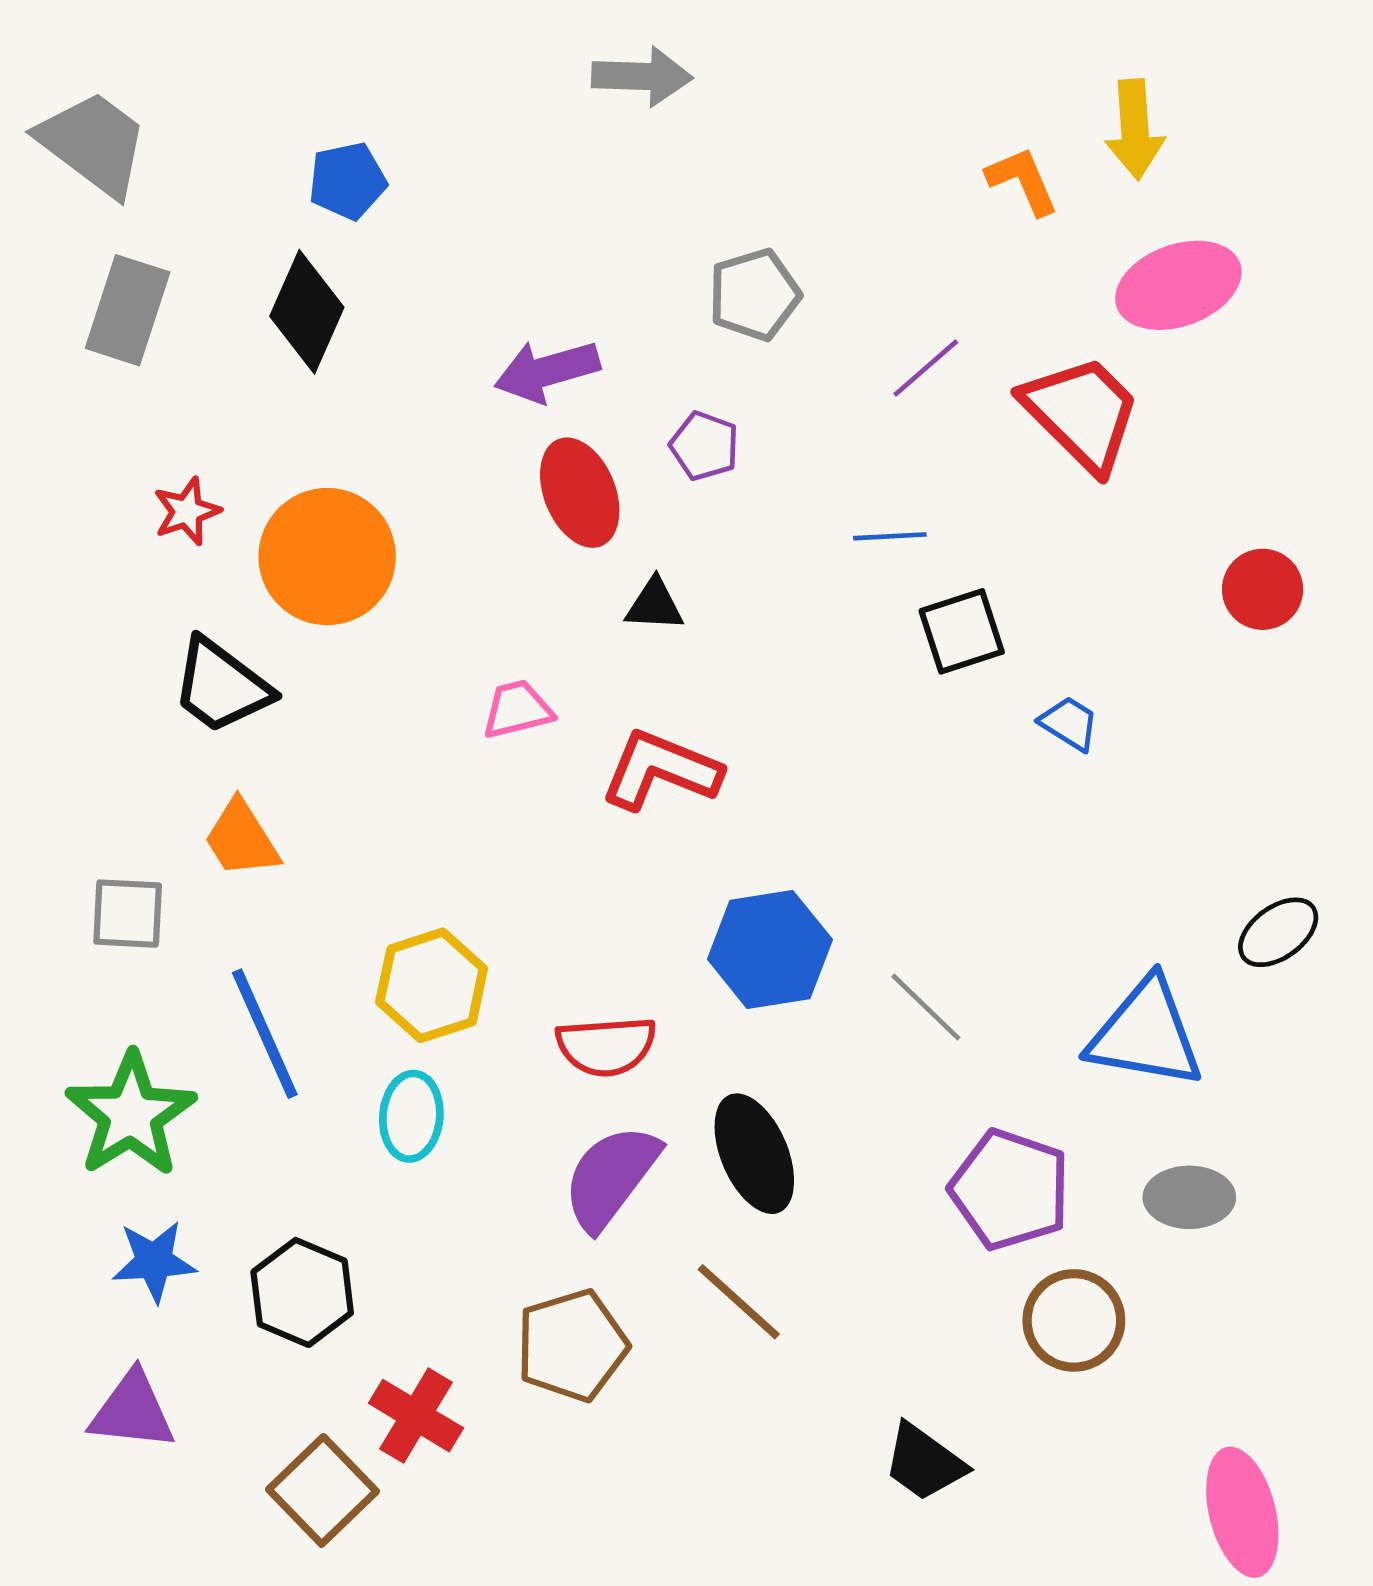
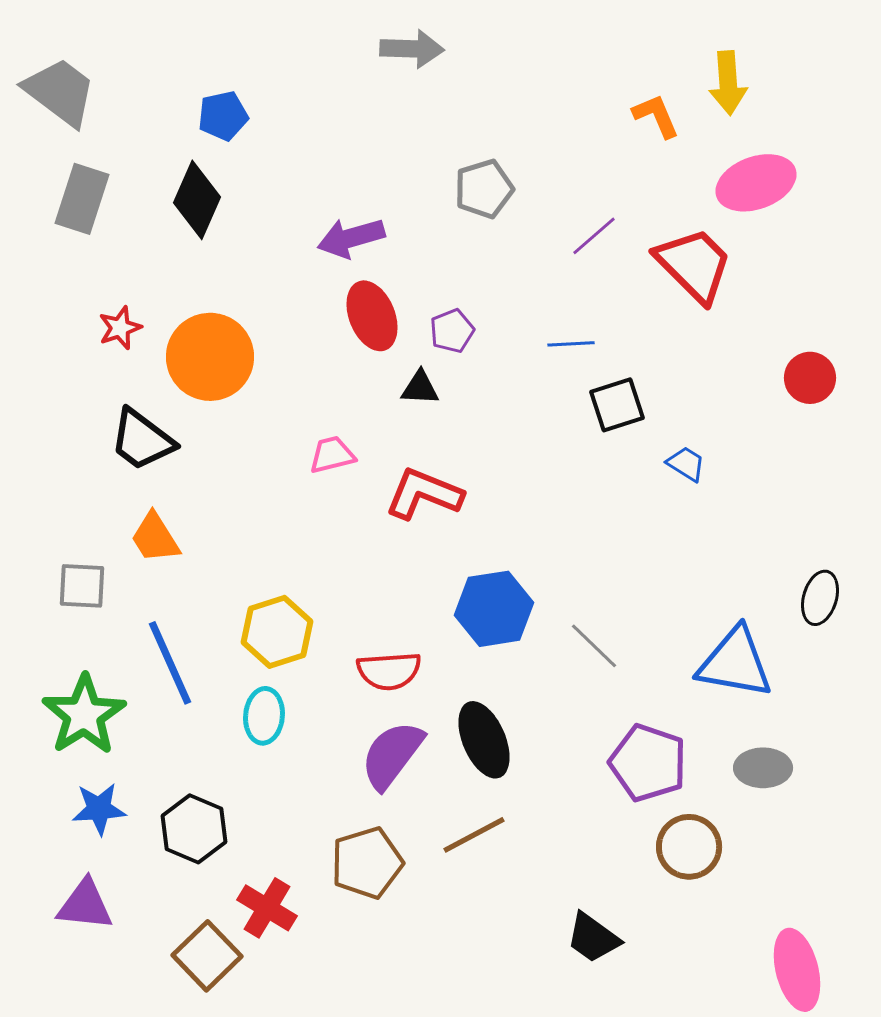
purple pentagon: (704, 446) -> (452, 331), moved, turned 30
black ellipse: (1278, 932) -> (820, 598), turned -38
brown line: (739, 1302) -> (474, 835), turned -70

